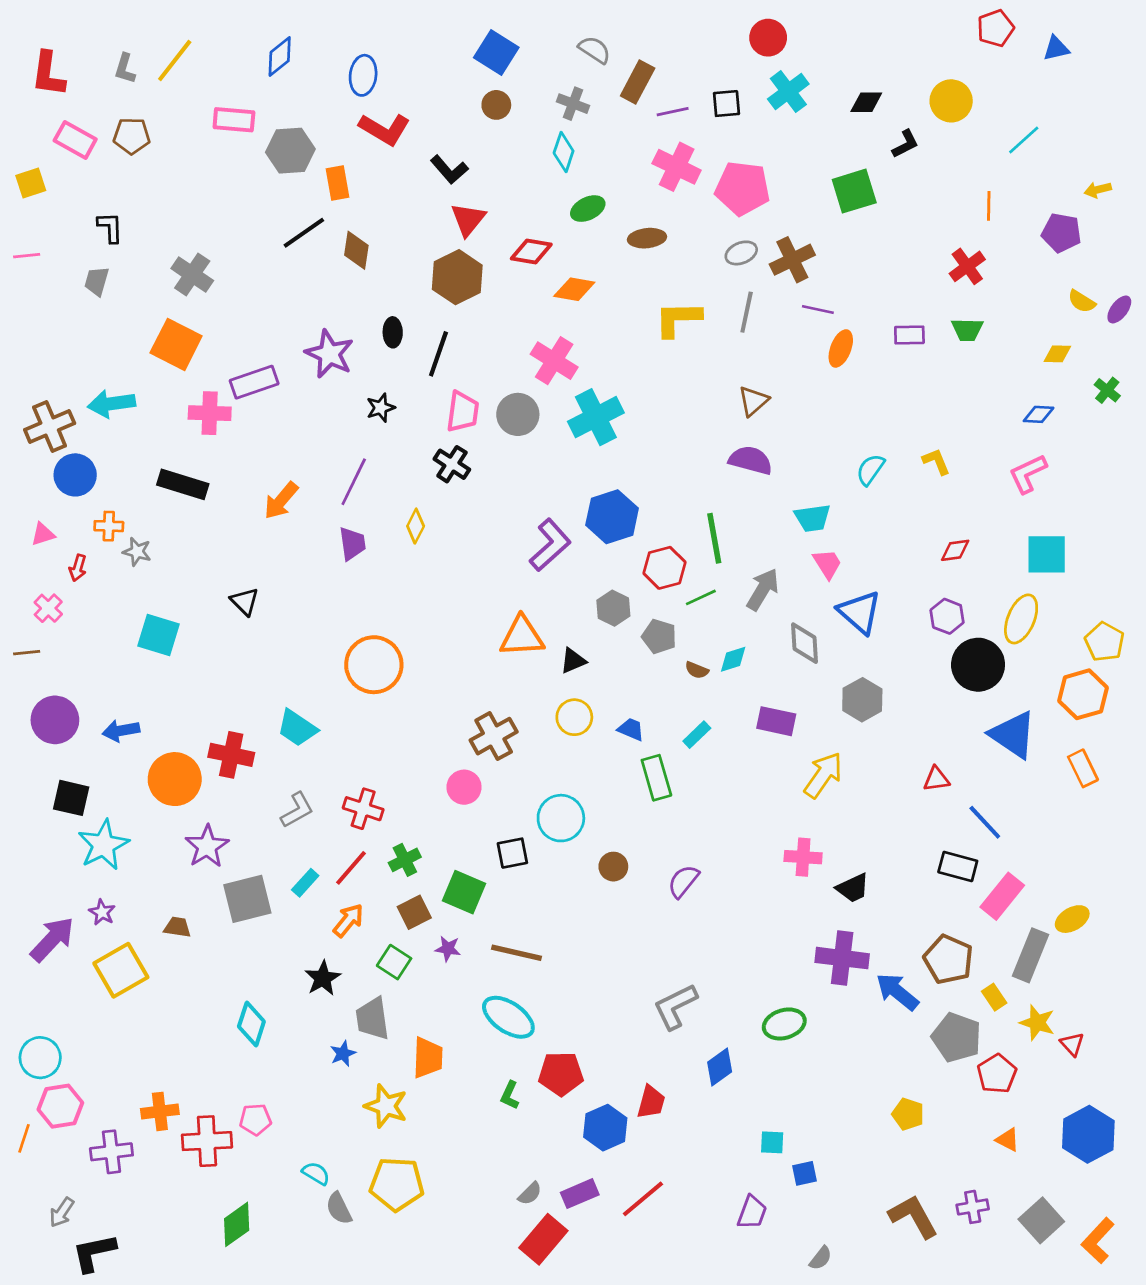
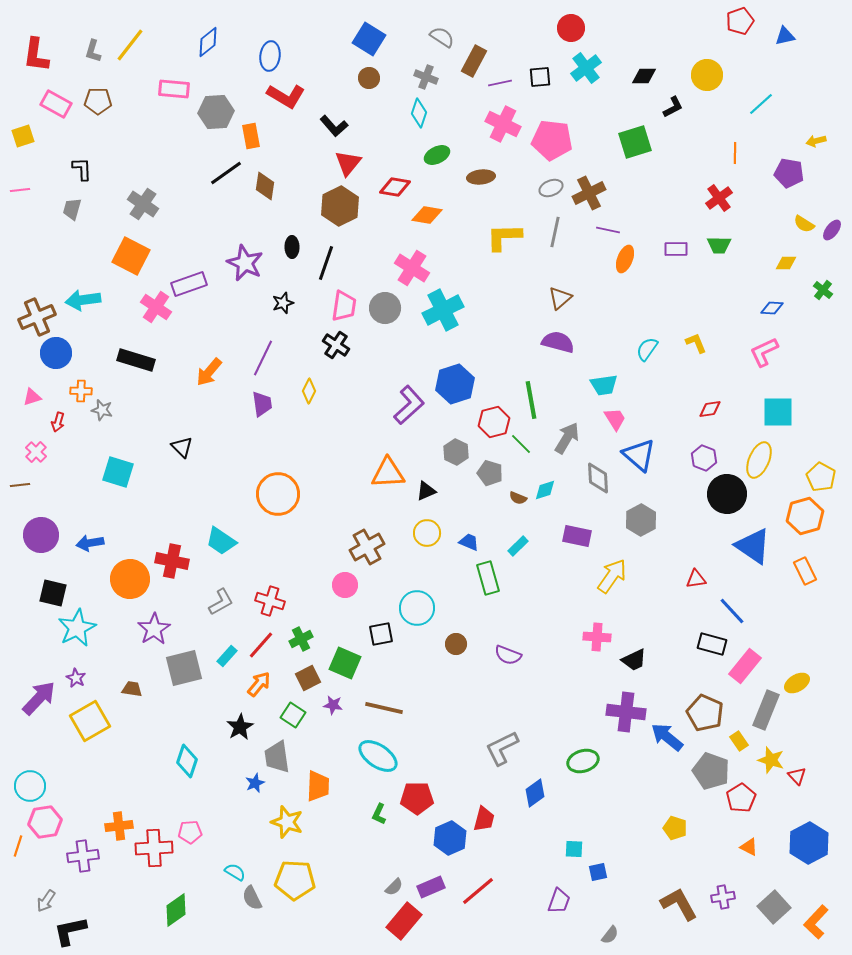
pink cross: (210, 413) -> (156, 307), turned 32
green line: (701, 597) -> (521, 444), turned 70
purple semicircle: (683, 881) -> (508, 655), turned -108

